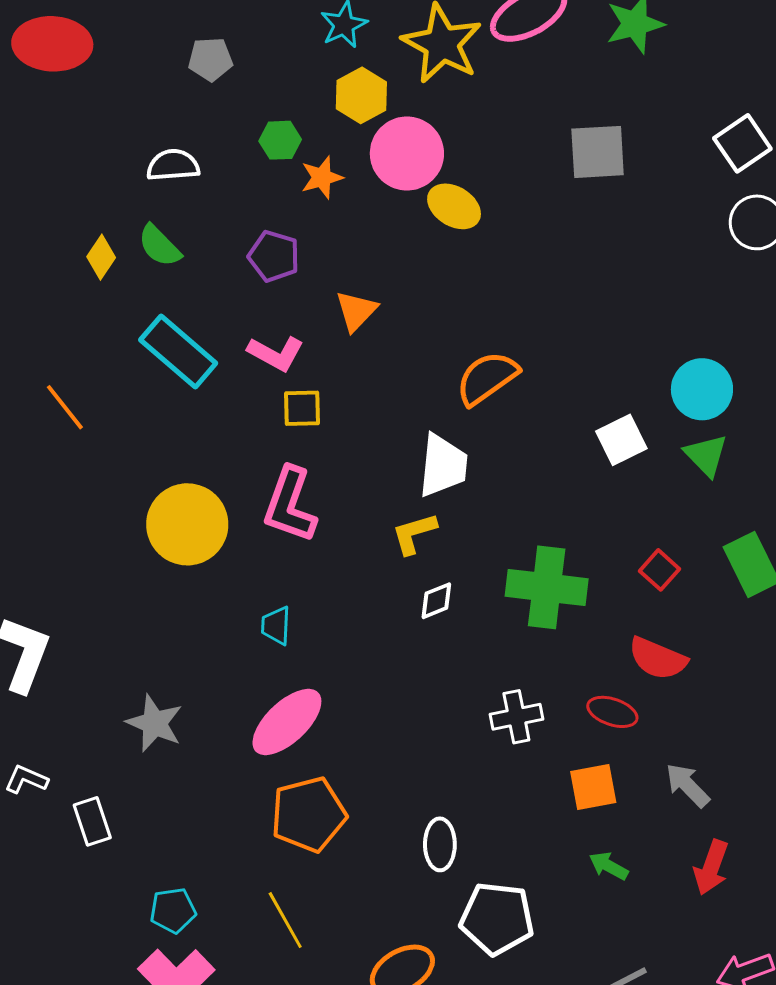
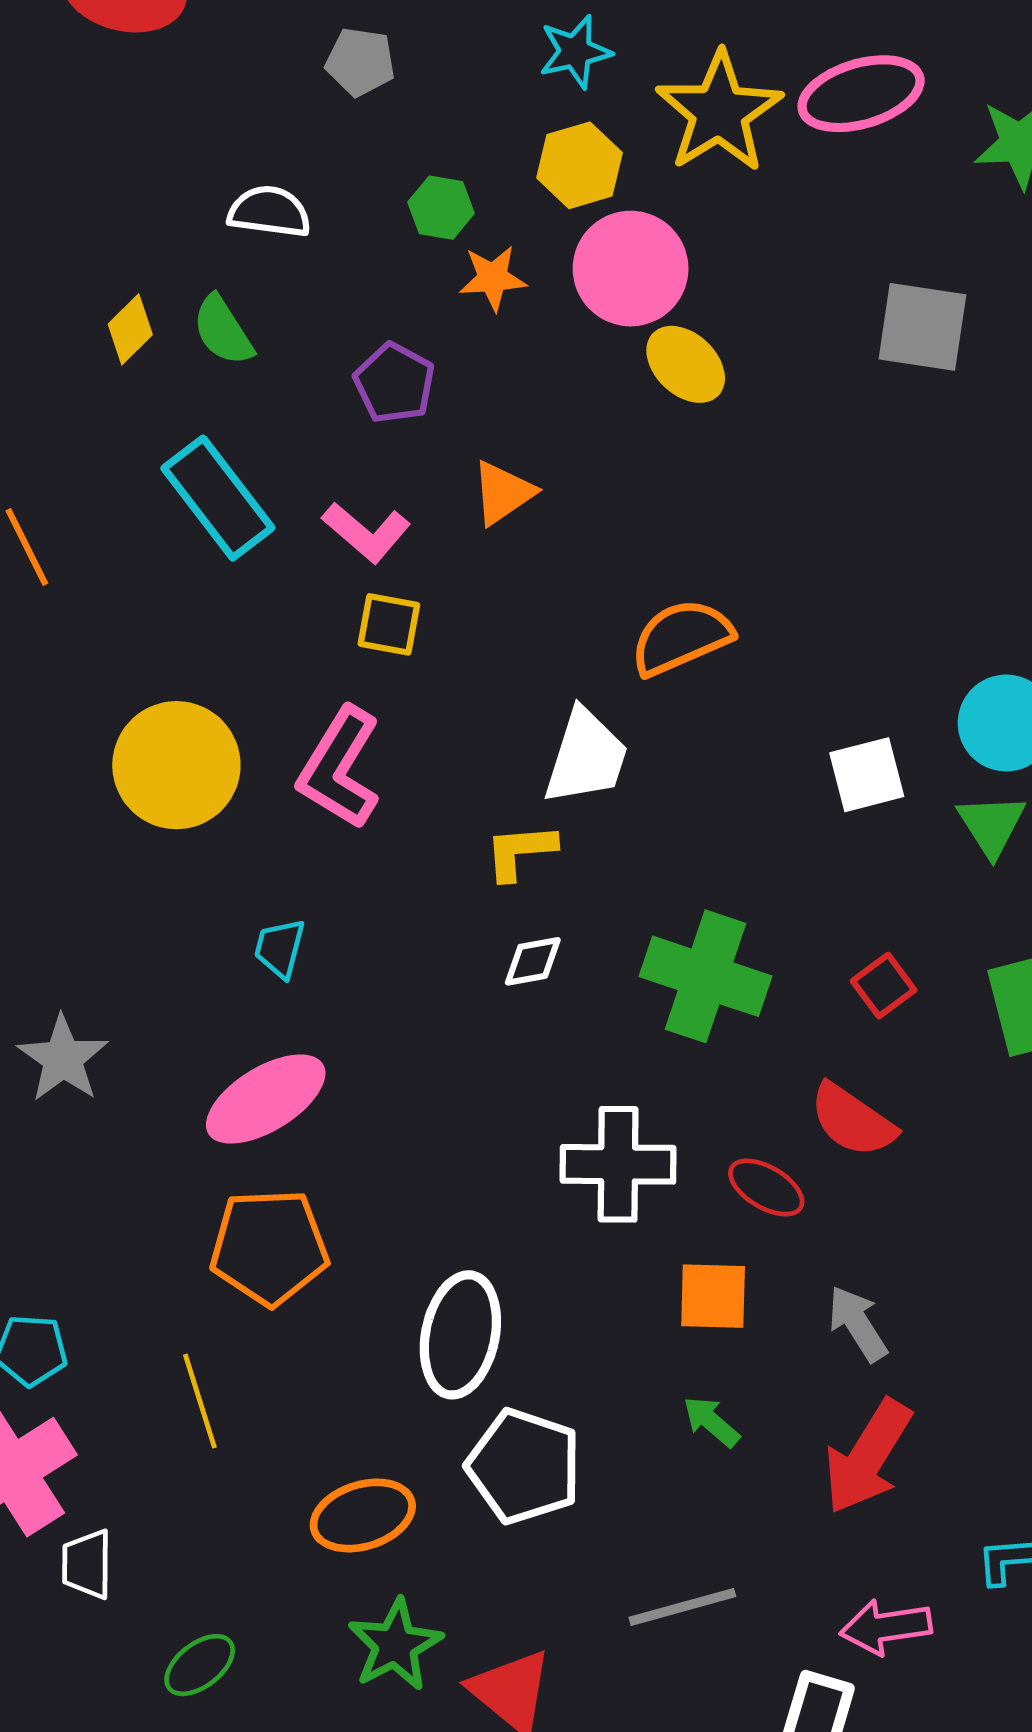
white cross: (516, 717) -> (618, 1164), size x1.4
white ellipse: (440, 844) -> (460, 1335), size x1.5
red arrow: (711, 867) -> (868, 1457), size x1.4

